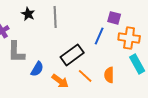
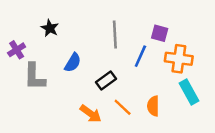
gray line: (55, 17) -> (115, 34), moved
black rectangle: (72, 55) -> (106, 80), size x0.7
blue semicircle: (37, 69) -> (73, 63), moved

